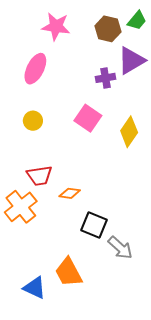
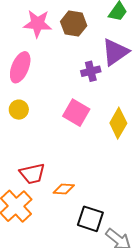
brown hexagon: (108, 29) -> (74, 24), moved
yellow circle: (33, 121) -> (19, 110), moved

